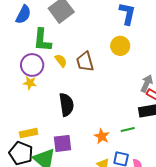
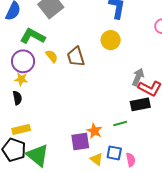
green L-shape: (42, 40) -> (33, 36), turned 115
black semicircle: (66, 105) -> (17, 98), moved, size x0.6
purple square: (63, 143) -> (80, 142), moved

